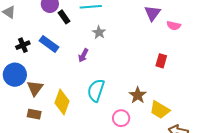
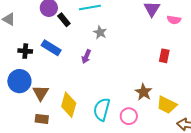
black cross: (23, 45) -> (25, 51), turned 32
cyan semicircle: (96, 90) -> (102, 109), moved

